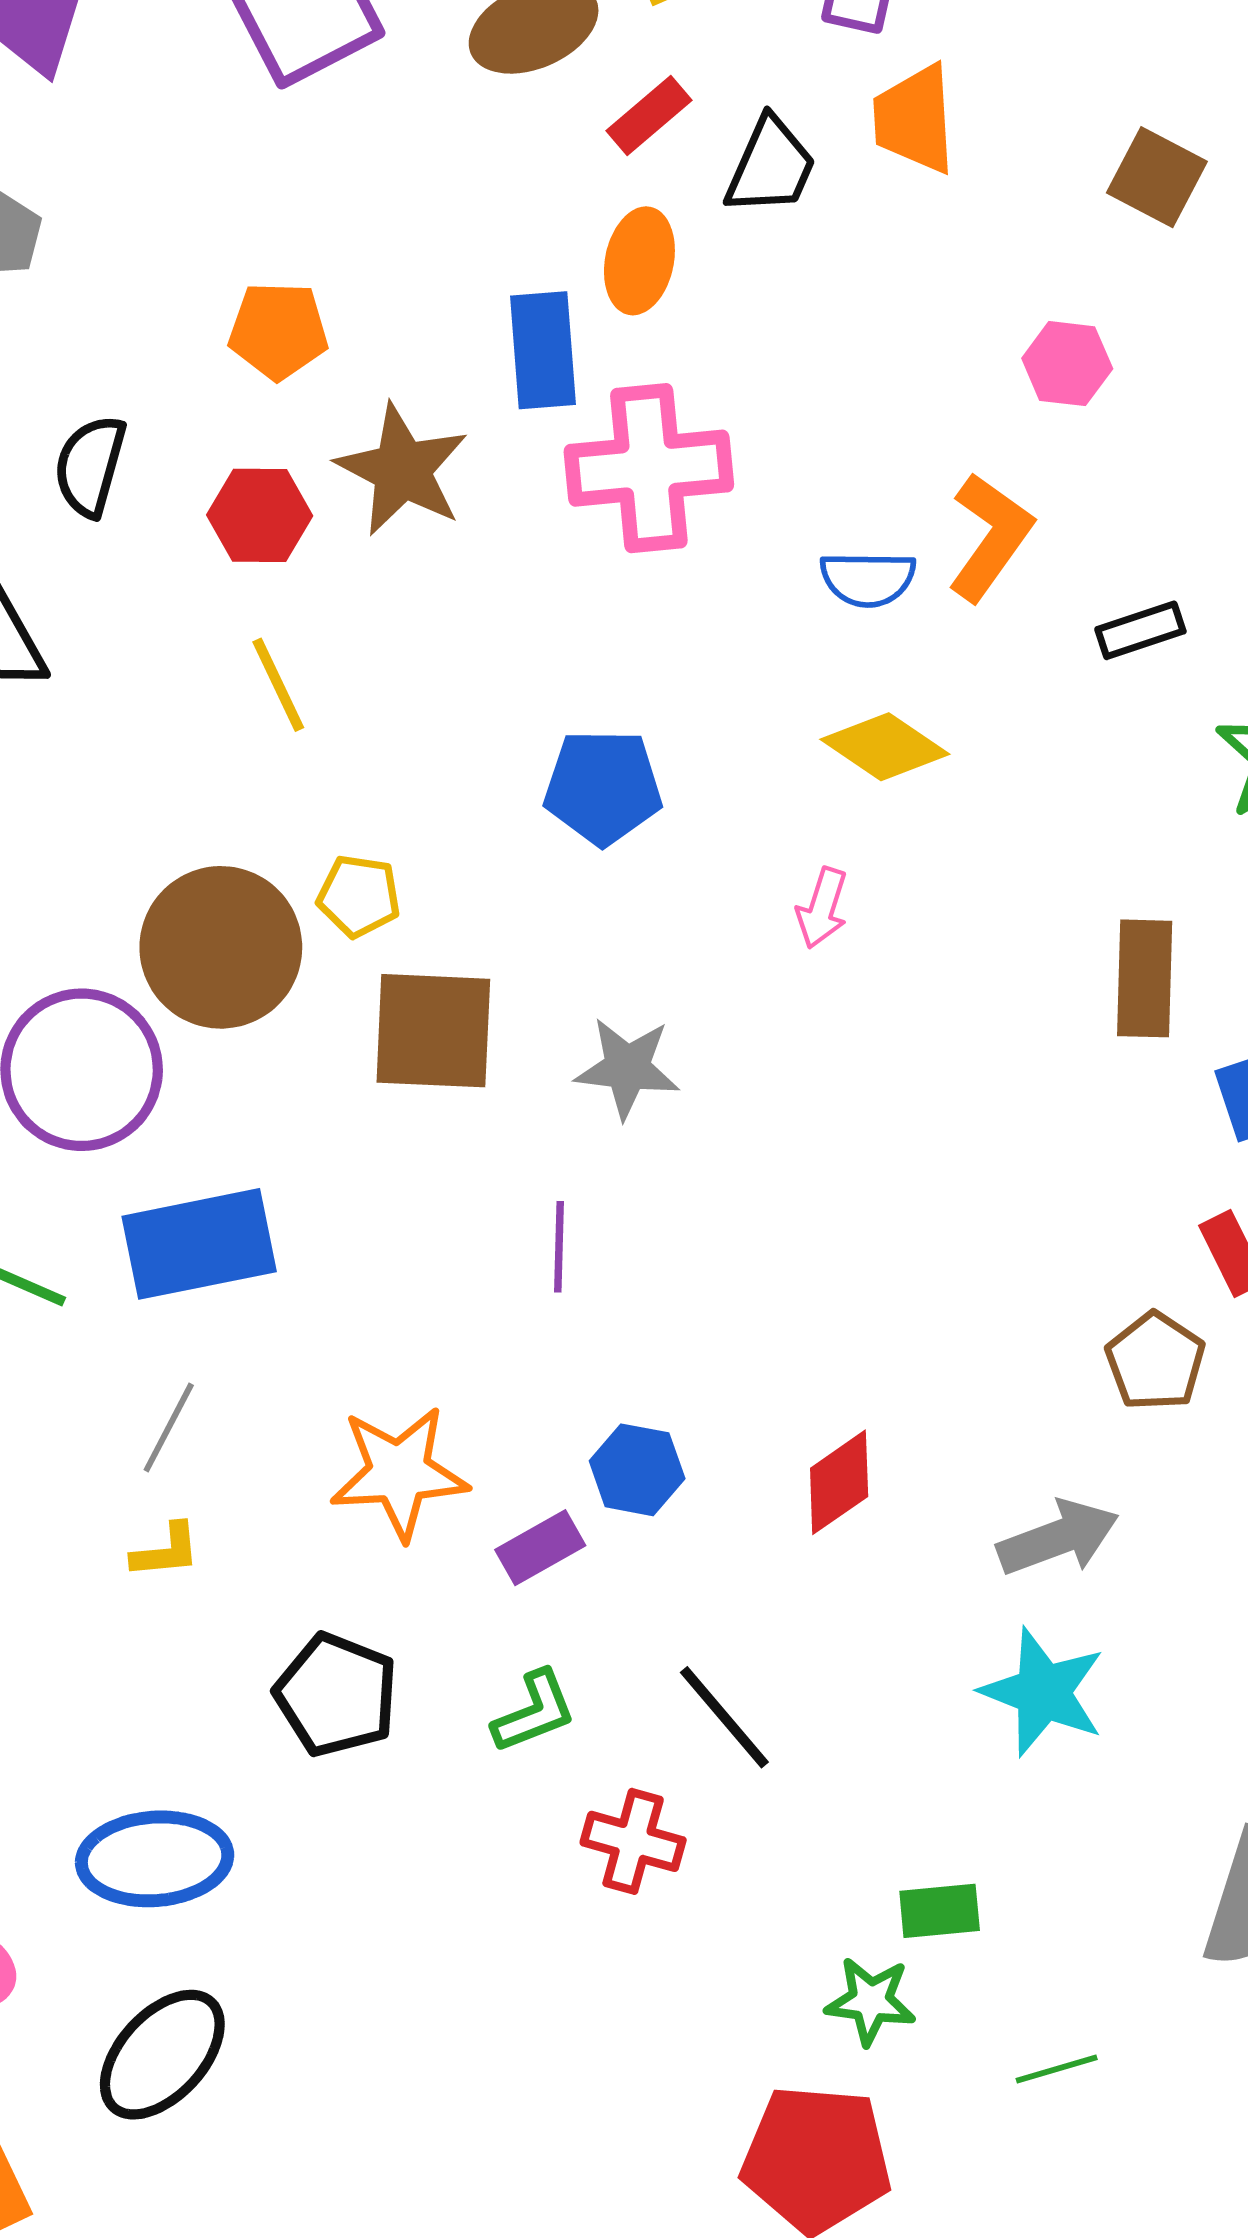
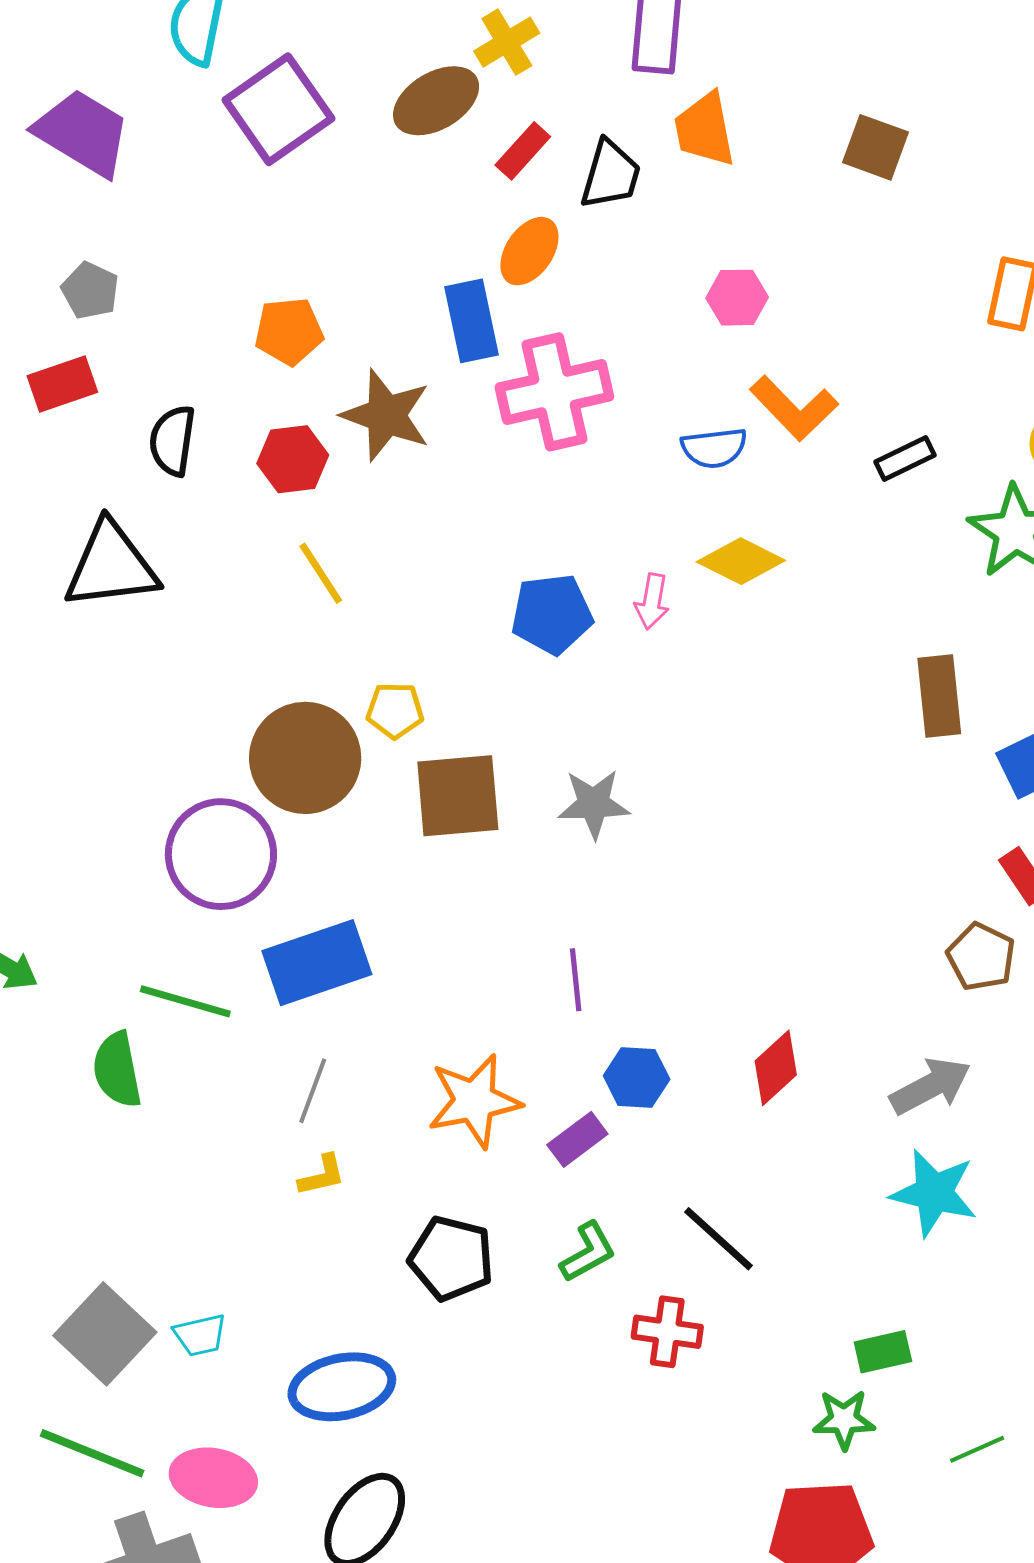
orange ellipse: (639, 261) -> (529, 251), turned 30
pink hexagon: (1067, 364) -> (737, 298), moved
orange L-shape: (990, 537) -> (794, 408), turned 108
pink arrow: (822, 908) -> (652, 601), moved
purple line: (559, 1247) -> (576, 980), moved

